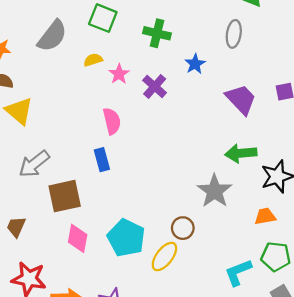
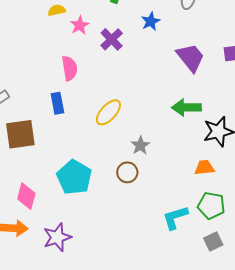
gray star: (215, 191) -> (140, 145), moved, size x0.6
pink diamond: (78, 238) -> (26, 196), moved
yellow ellipse: (164, 256) -> (108, 112), moved

